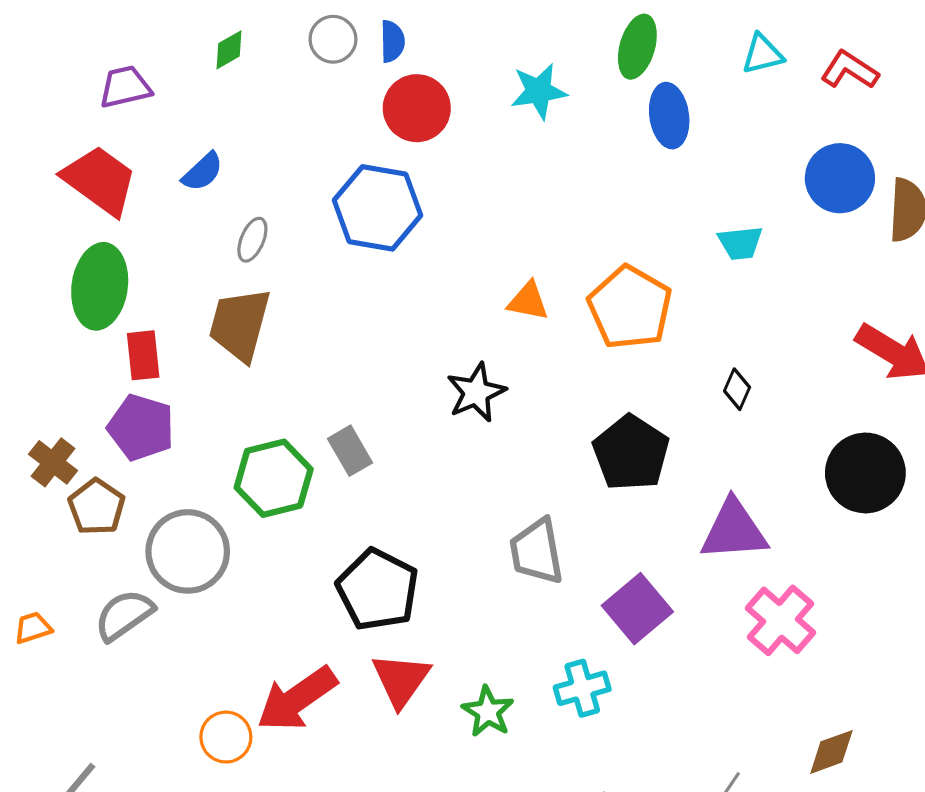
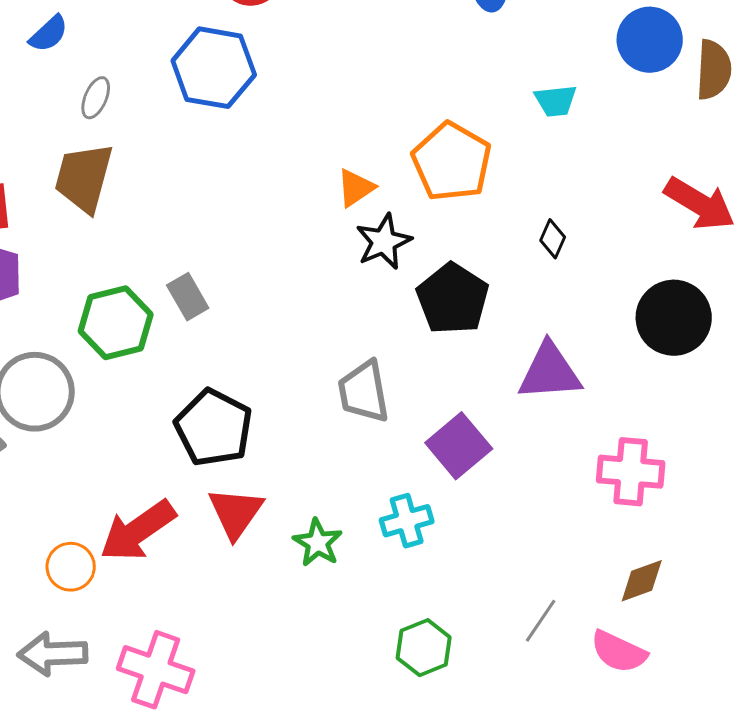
orange triangle: (528, 301) -> (356, 188), moved, turned -45
black star: (476, 392) -> (384, 242), moved
pink cross: (781, 620) -> (631, 472), moved, turned -36

